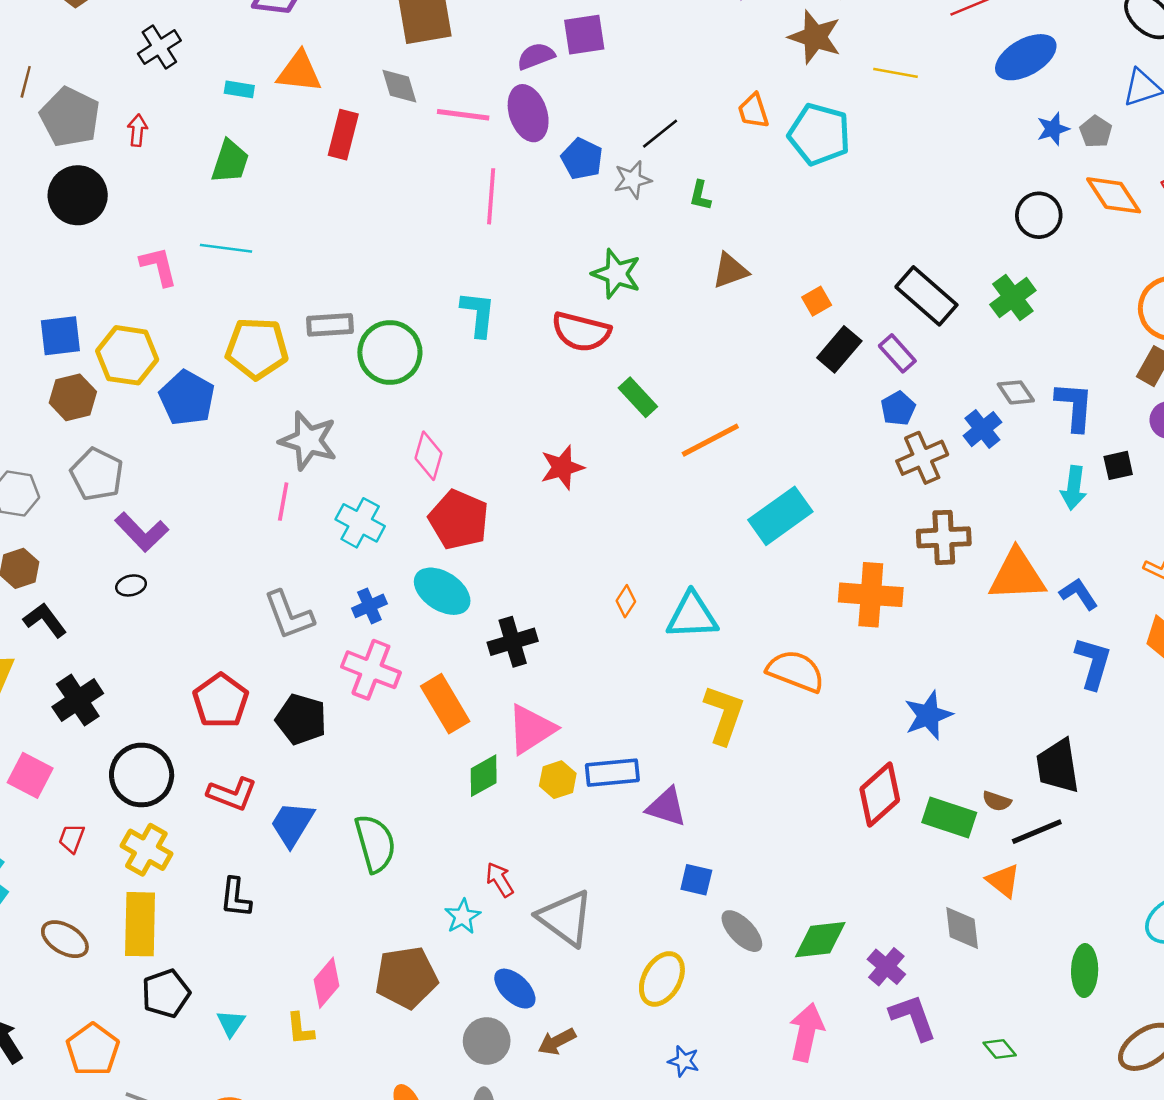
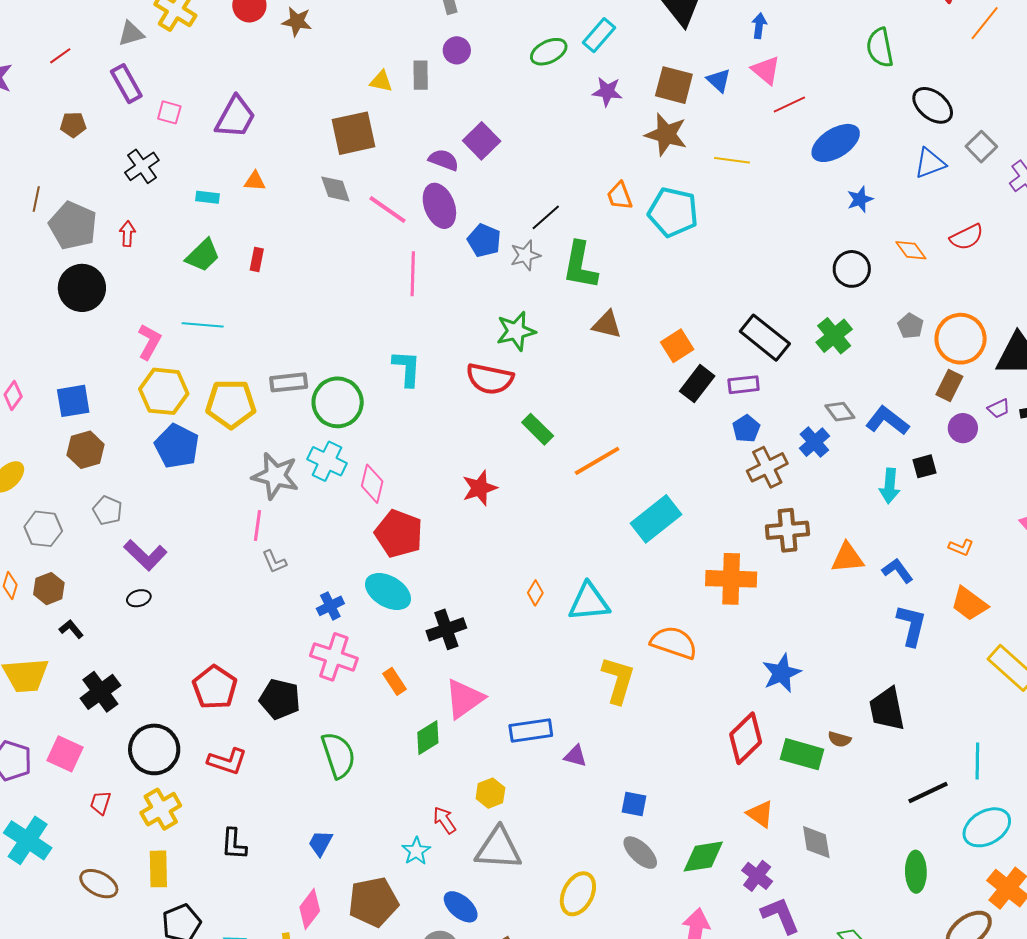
purple square: (584, 35) -> (482, 141), turned -33
purple semicircle: (536, 56) -> (444, 160), turned 44
orange triangle: (299, 72) -> (255, 181), size x0.6
pink line: (463, 115) -> (387, 209), turned 30
gray pentagon: (1096, 132) -> (910, 326), moved
red rectangle: (343, 135) -> (257, 259), moved, size x0.6
green trapezoid: (230, 161) -> (203, 255), turned 30
green L-shape: (700, 195) -> (580, 265), size x2.0
orange diamond: (1114, 195) -> (911, 250), size x0.7
pink L-shape: (159, 266) -> (149, 342), turned 45
brown triangle: (730, 271) -> (607, 325), turned 36
green star: (616, 274) -> (516, 331), turned -30
orange square: (817, 301) -> (677, 346), size x1.4
purple rectangle: (897, 353) -> (744, 385), turned -52
yellow hexagon: (127, 355) -> (164, 391), moved
blue L-shape: (1075, 406) -> (887, 421), turned -54
gray pentagon: (97, 474) -> (107, 510), size x0.7
cyan cross: (360, 523) -> (327, 461), moved
orange triangle: (1017, 575) -> (847, 558), size x0.7
gray L-shape: (289, 615) -> (274, 562), moved, size x0.6
black L-shape: (45, 620) -> (71, 629), size x0.7
orange rectangle: (445, 704) -> (394, 681), size x0.6
yellow hexagon: (558, 780) -> (490, 793), moved
purple triangle: (667, 807) -> (575, 756), size x0.7
blue trapezoid: (292, 824) -> (320, 843), moved, size x0.7
black line: (1037, 832) -> (928, 793), moved
green semicircle: (375, 843) -> (338, 755), moved
yellow cross: (146, 850) -> (161, 809), turned 33
blue square: (696, 880) -> (634, 804), moved
orange triangle: (1003, 881) -> (760, 814), moved
gray triangle: (565, 918) -> (499, 849), turned -30
yellow rectangle: (140, 924) -> (158, 869), size x0.7

